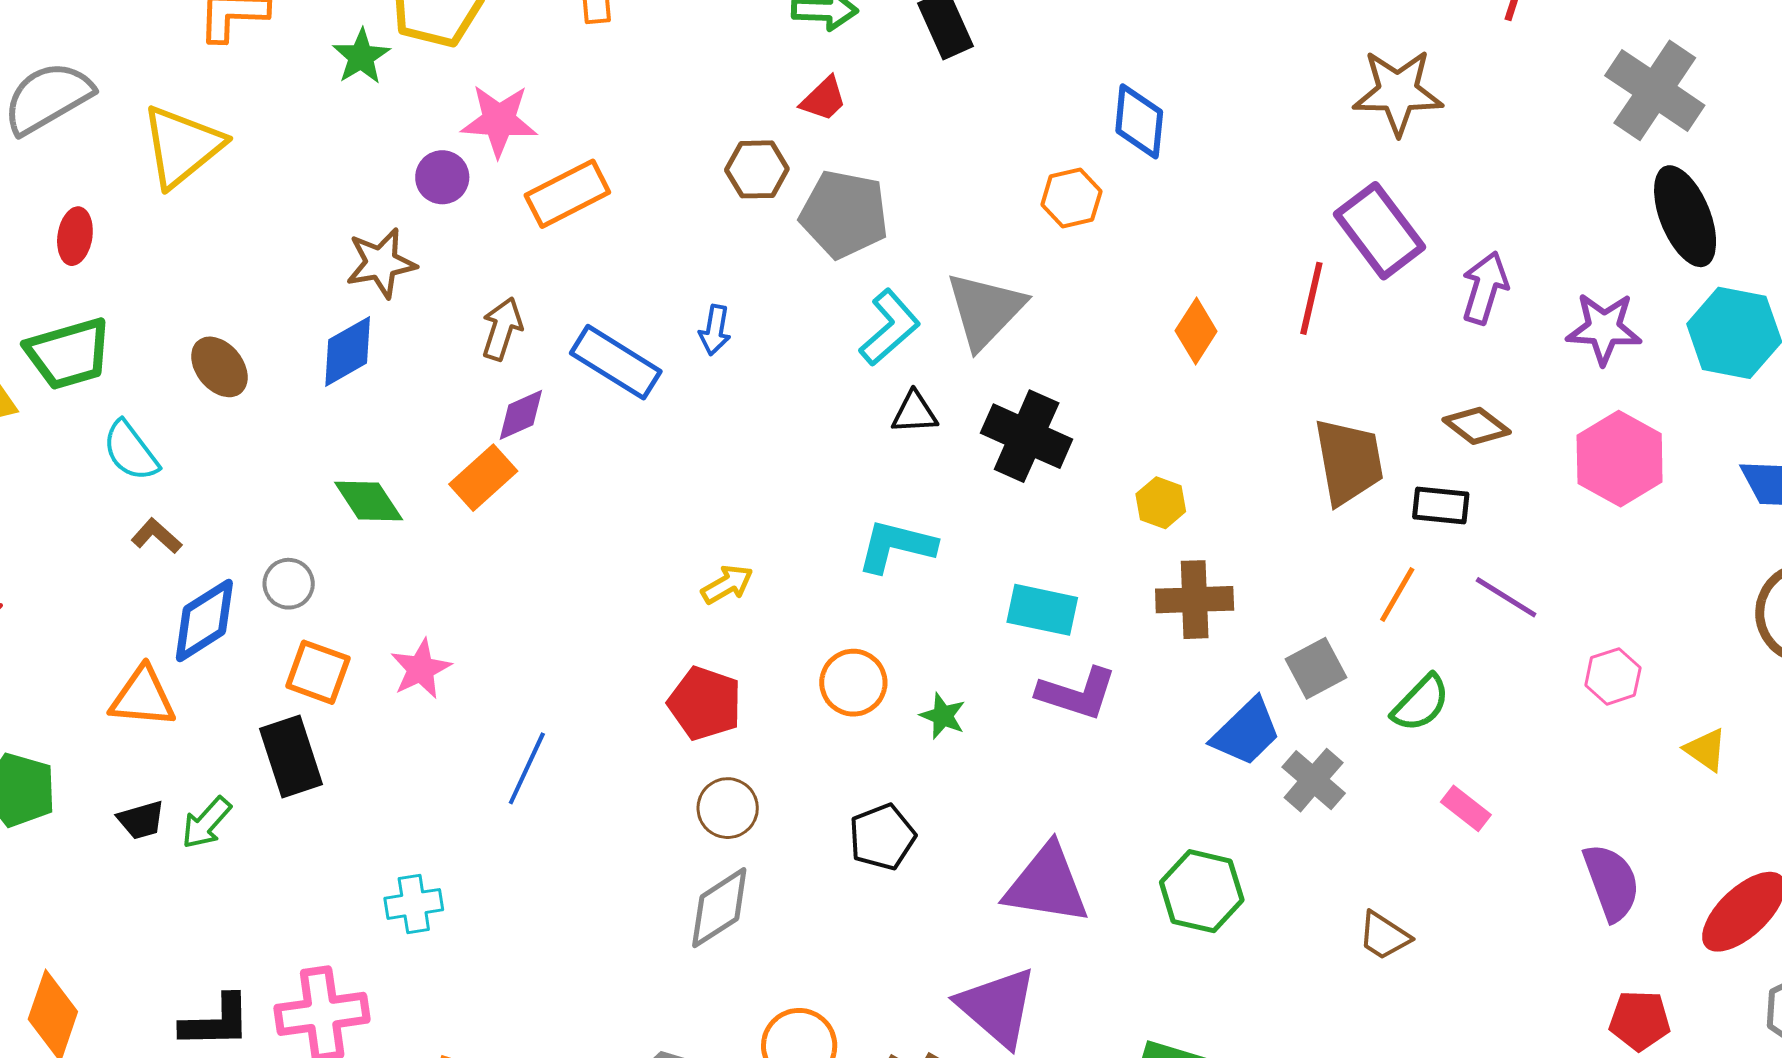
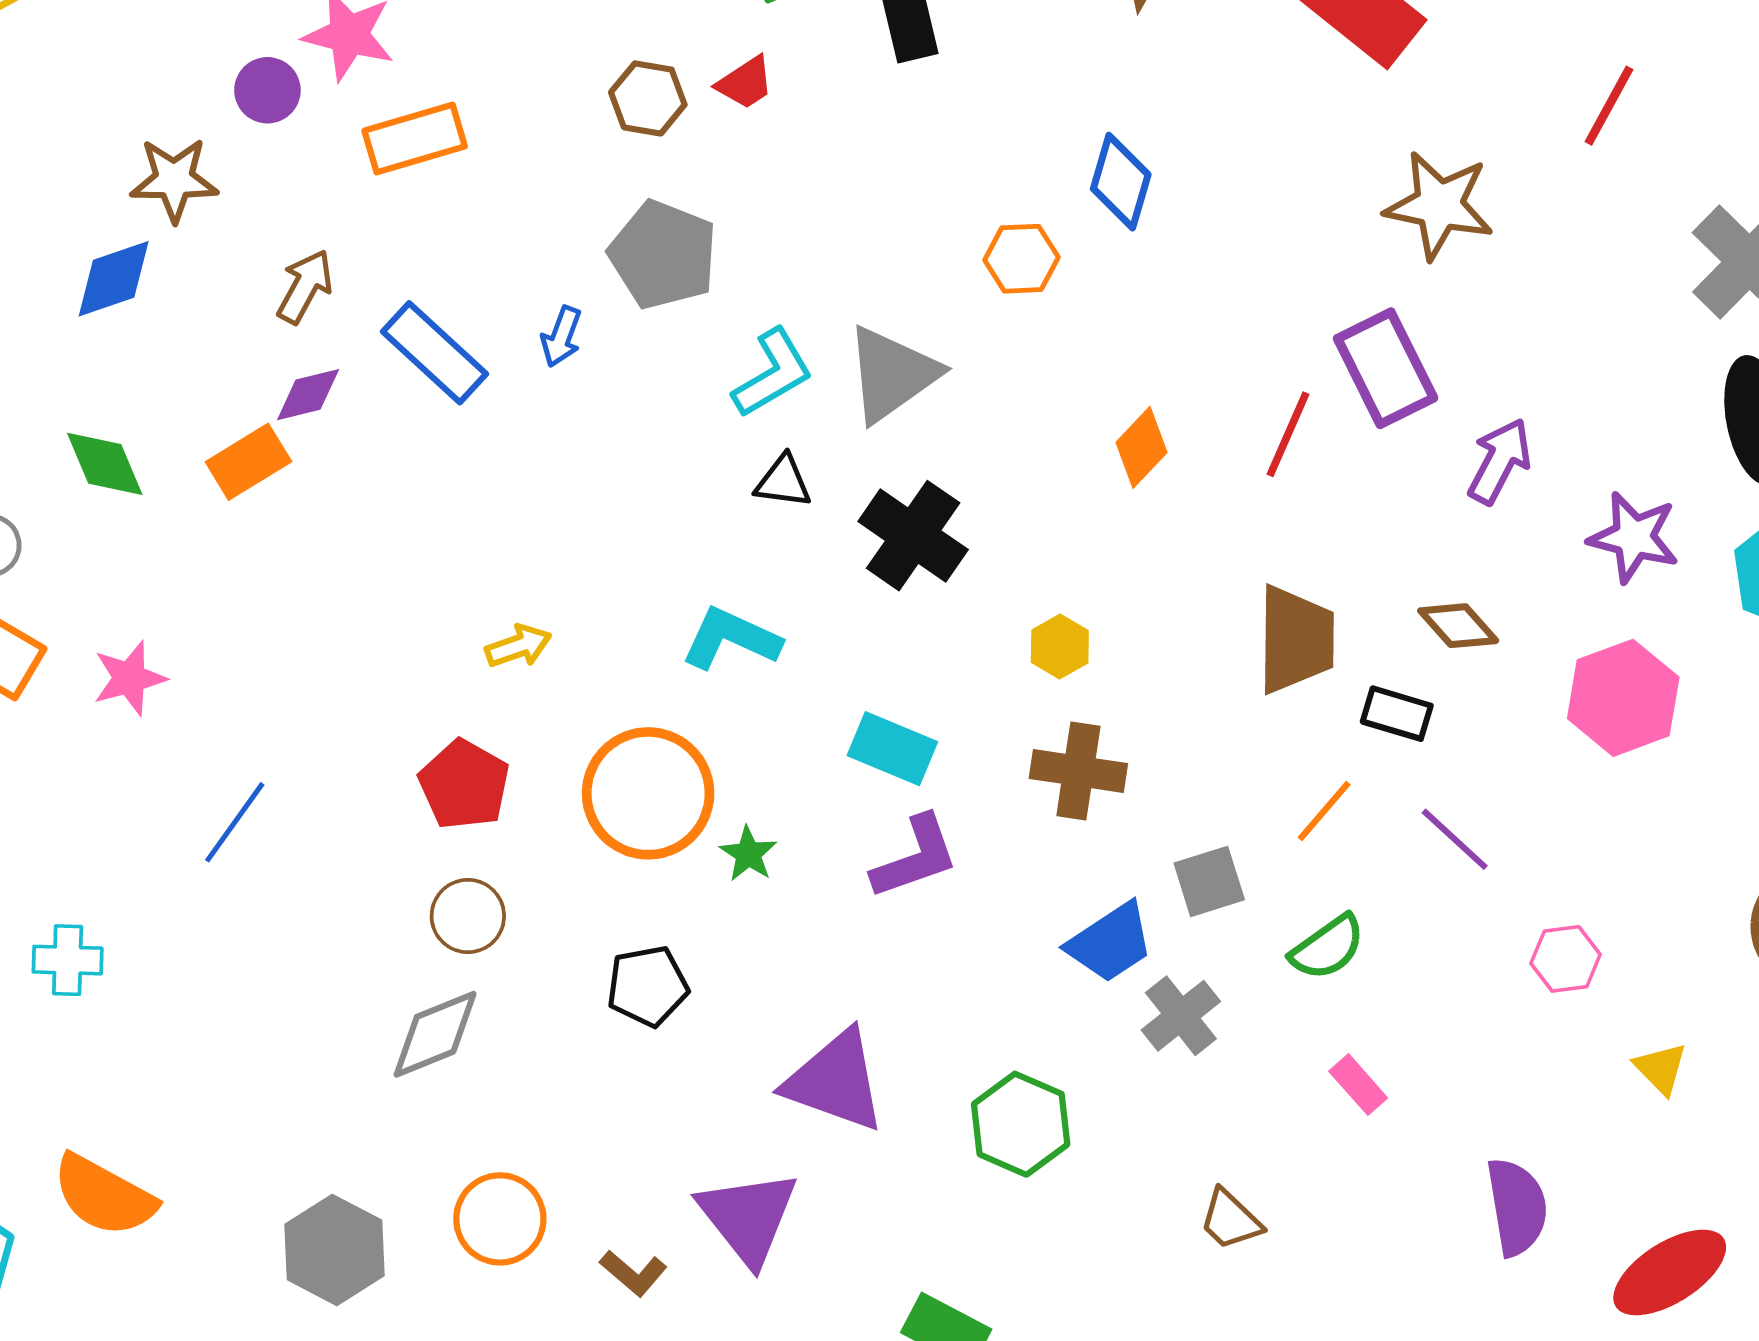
brown hexagon: (757, 169) -> (648, 98), moved
gray pentagon: (844, 214) -> (663, 255), moved
orange circle: (853, 683) -> (648, 793), size x1.6
purple L-shape: (1077, 693) -> (915, 857), turned -48

